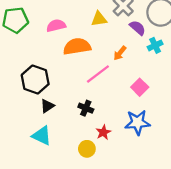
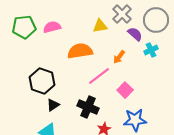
pink semicircle: (56, 26) -> (52, 27), moved
pink square: (140, 87) -> (125, 90), moved
black cross: (86, 108) -> (88, 107), size x1.5

